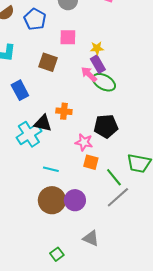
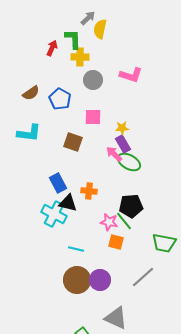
blue rectangle: (20, 90) -> (58, 183), moved
cyan cross: (29, 134) -> (54, 214), turned -30
green line: (114, 177) -> (124, 221), moved
gray triangle: (91, 238) -> (116, 318), size x1.4

